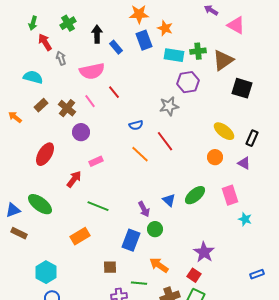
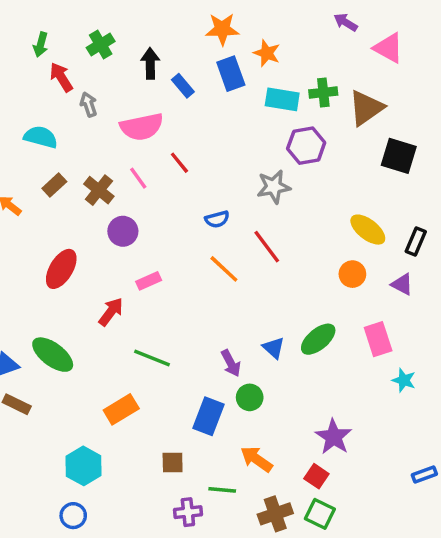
cyan hexagon: (46, 272) -> (83, 466), moved

